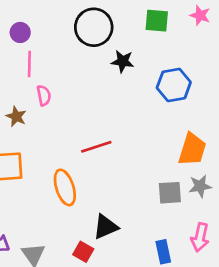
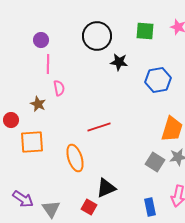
gray square: (170, 193) -> (155, 162), turned 36

